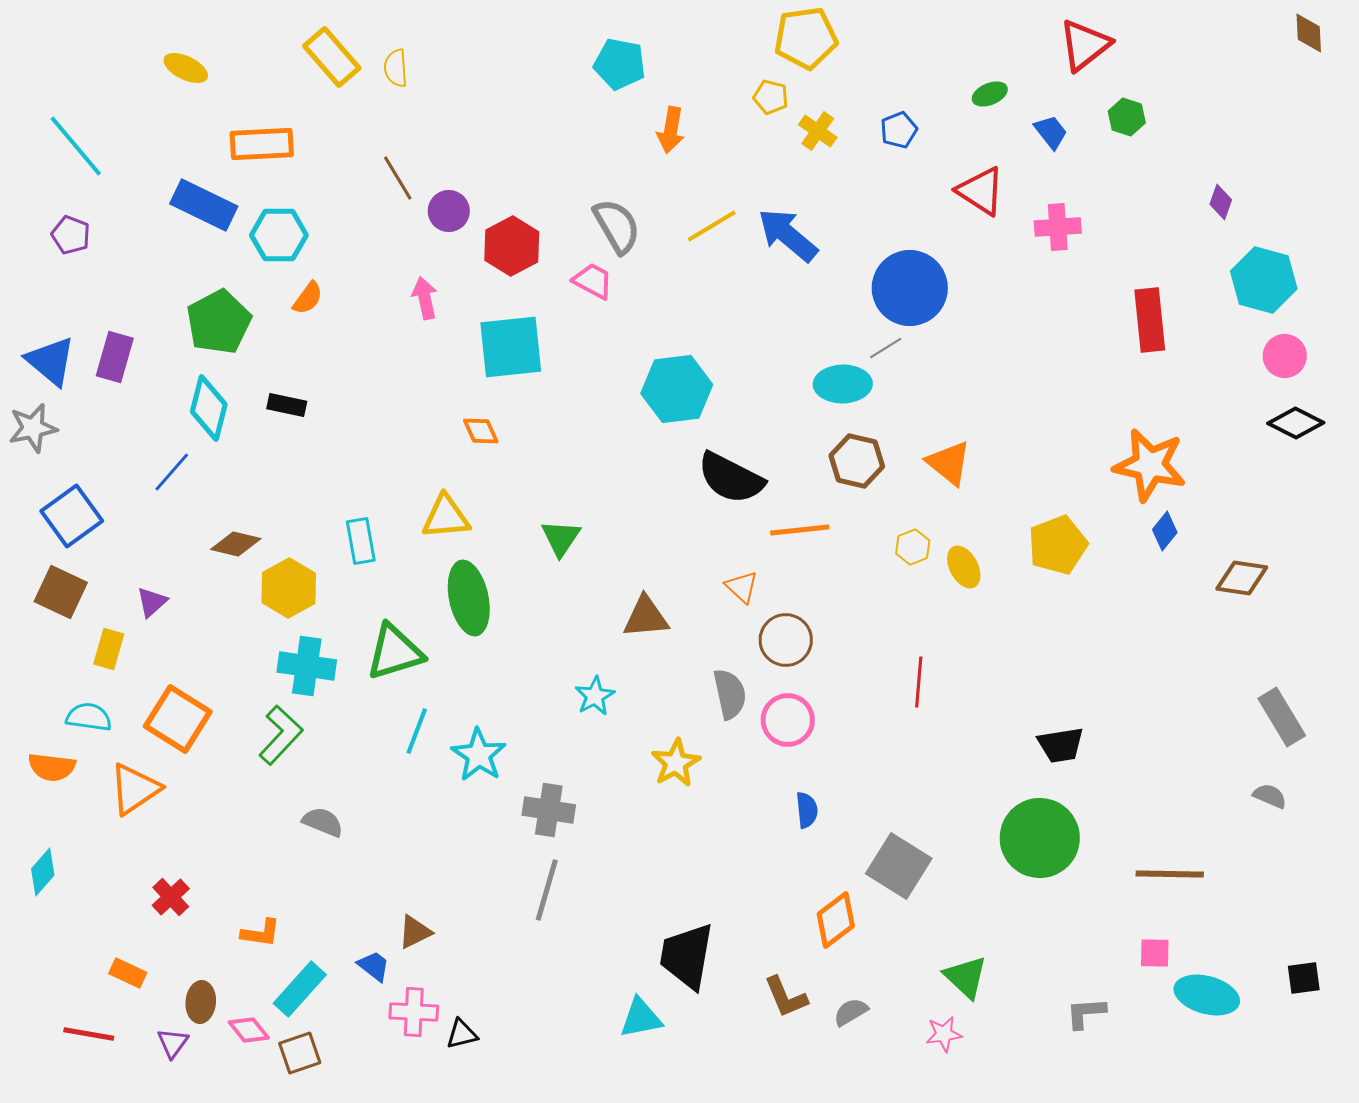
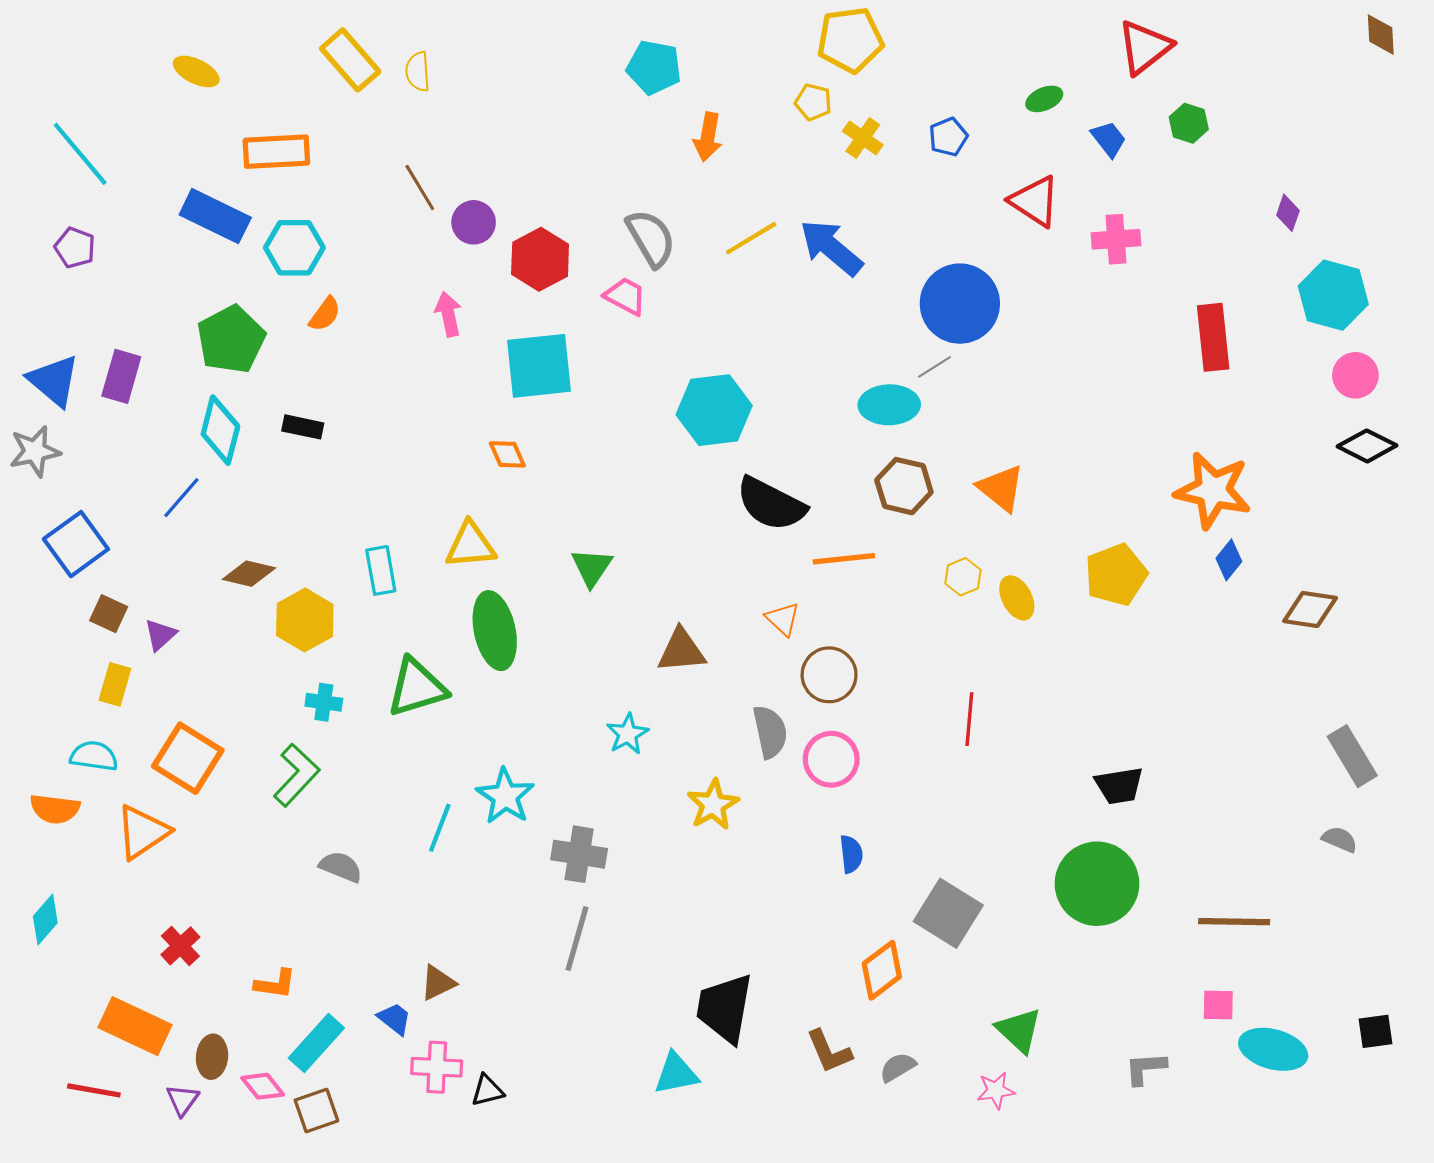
brown square: (61, 592) -> (109, 614), moved, size x0.7
cyan cross: (307, 666) -> (324, 702), size x0.6
cyan line: (417, 731) -> (440, 828), moved
orange rectangle: (128, 973) -> (135, 1026), size x1.8

